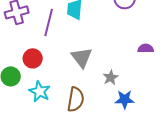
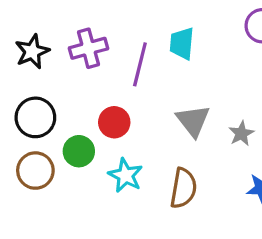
gray star: (111, 77) -> (241, 134), moved

